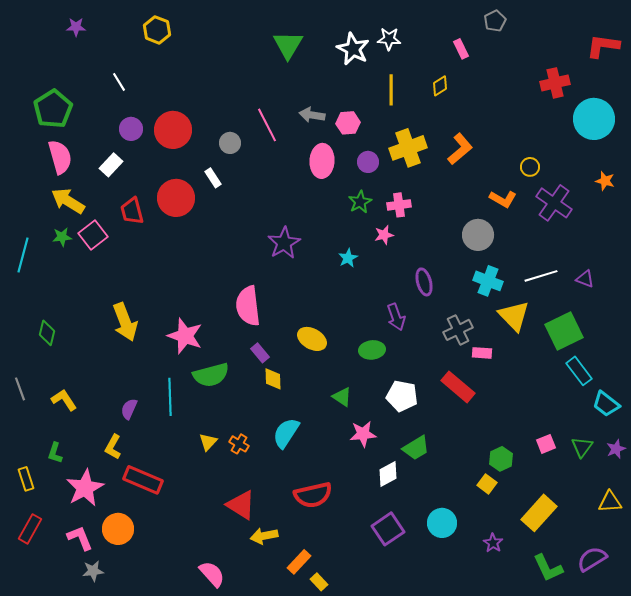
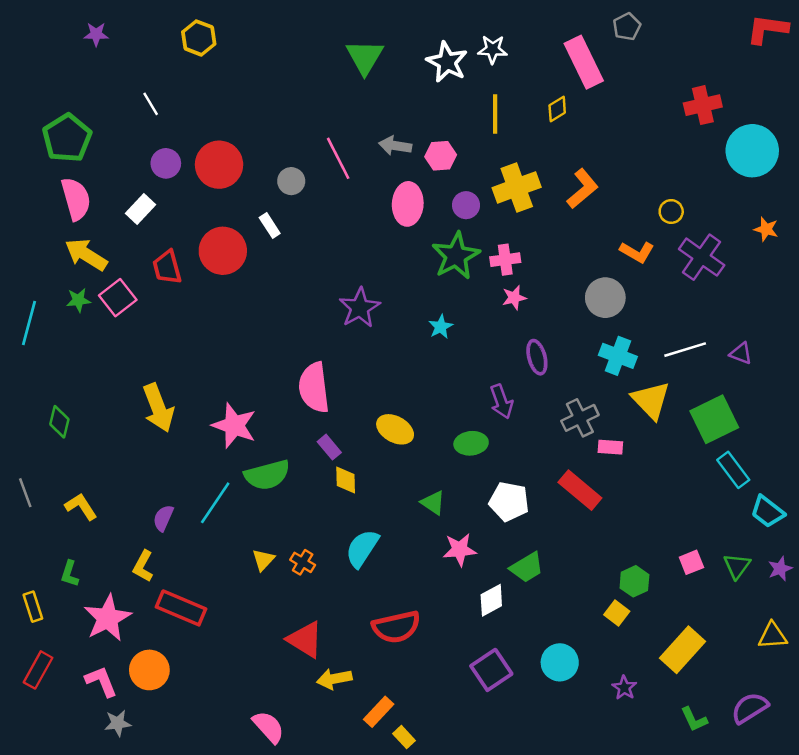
red L-shape: (603, 46) -> (767, 29), moved
pink rectangle: (461, 49) -> (584, 62), size x2.0
green star: (360, 202) -> (456, 256), size x1.6
pink star: (384, 235) -> (514, 298), moved
cyan line: (170, 397) -> (215, 503), turned 36
green L-shape: (548, 568) -> (694, 719), size x0.7

